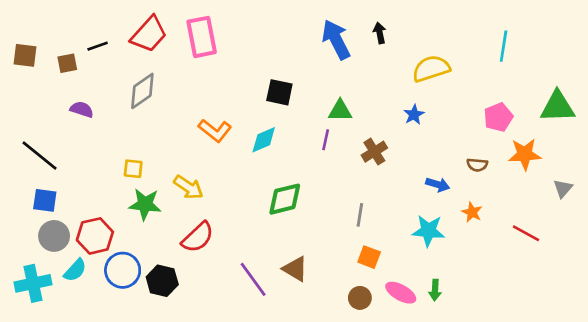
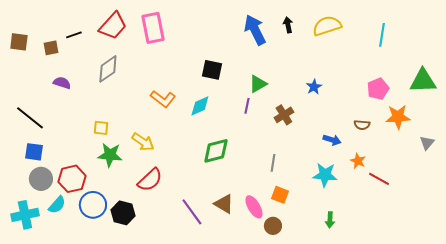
yellow semicircle: (431, 69) -> (327, 26), moved
green triangle: (340, 111) -> (258, 84), turned -30
red line: (526, 233) -> (379, 179), moved
pink ellipse: (401, 293) -> (254, 207), moved, turned 30

